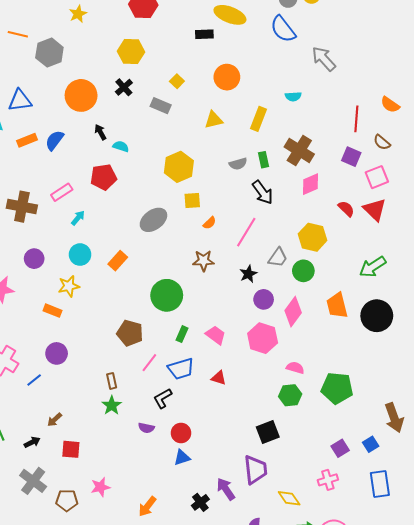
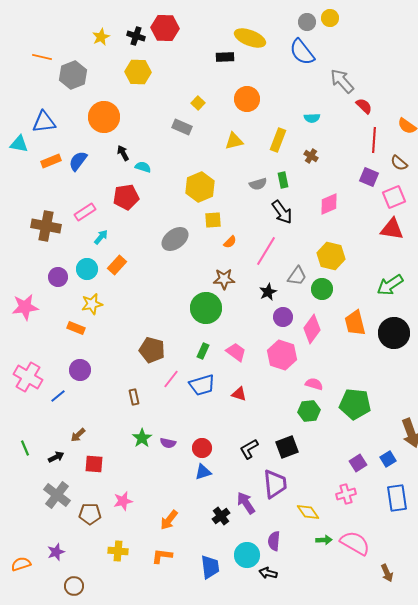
yellow hexagon: (131, 52) -> (138, 72), moved
black cross: (124, 87) -> (136, 36), moved, turned -30
brown cross: (299, 151) -> (311, 156), moved, size x0.5
red semicircle: (346, 209) -> (364, 106), moved
red triangle: (375, 210) -> (392, 229), turned -35
cyan circle: (80, 255) -> (87, 269), moved
orange rectangle: (118, 261) -> (117, 265), moved
green circle: (167, 295) -> (206, 308), moved
black L-shape: (163, 398) -> (249, 449), moved
green star: (112, 405) -> (142, 438), moved

